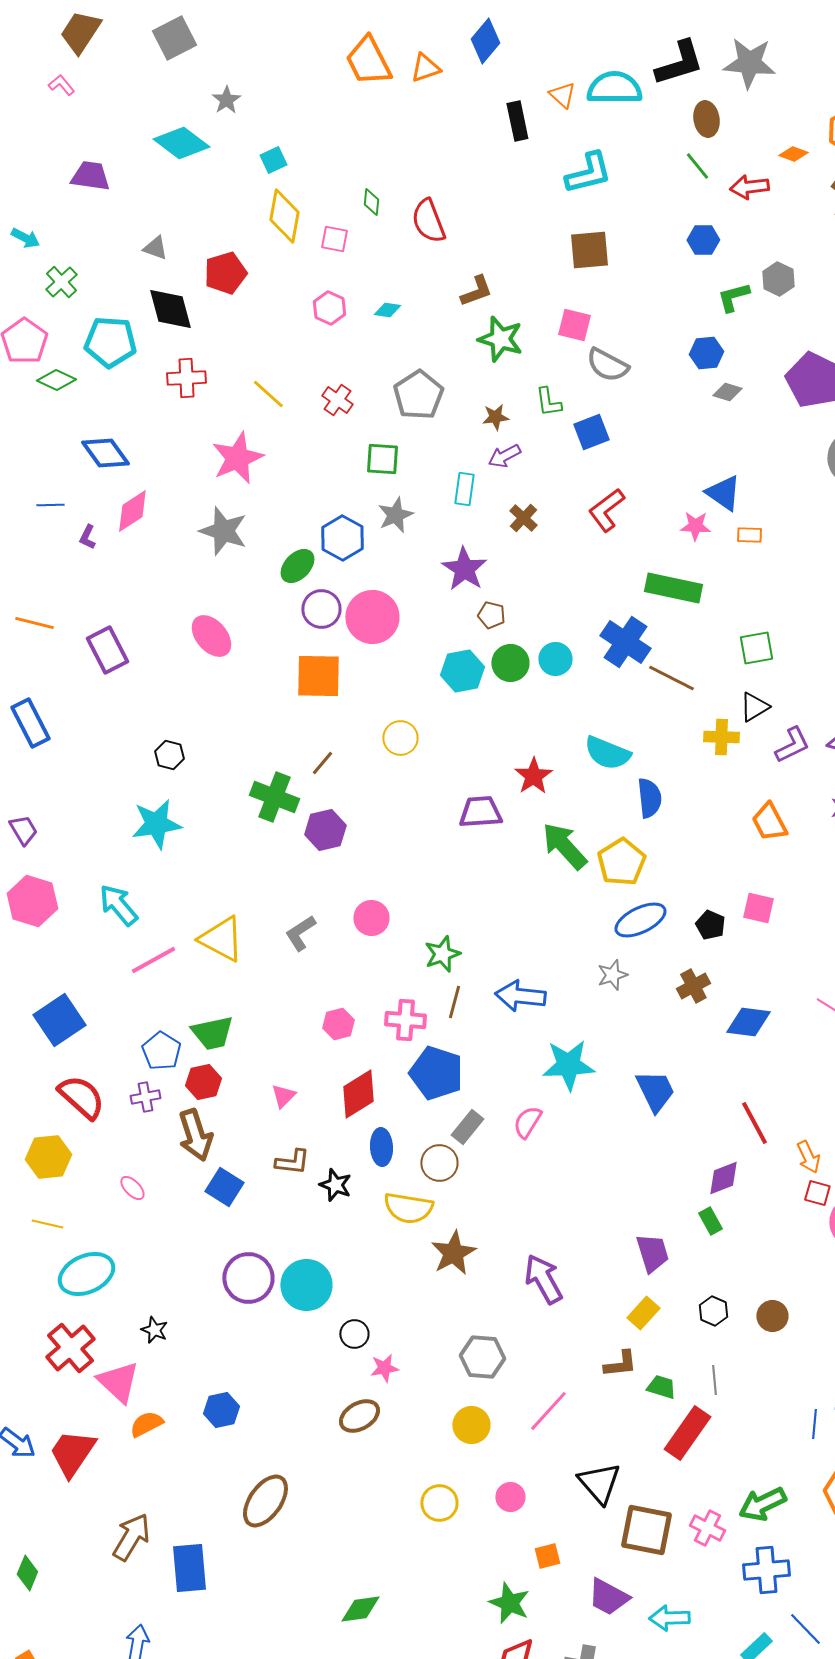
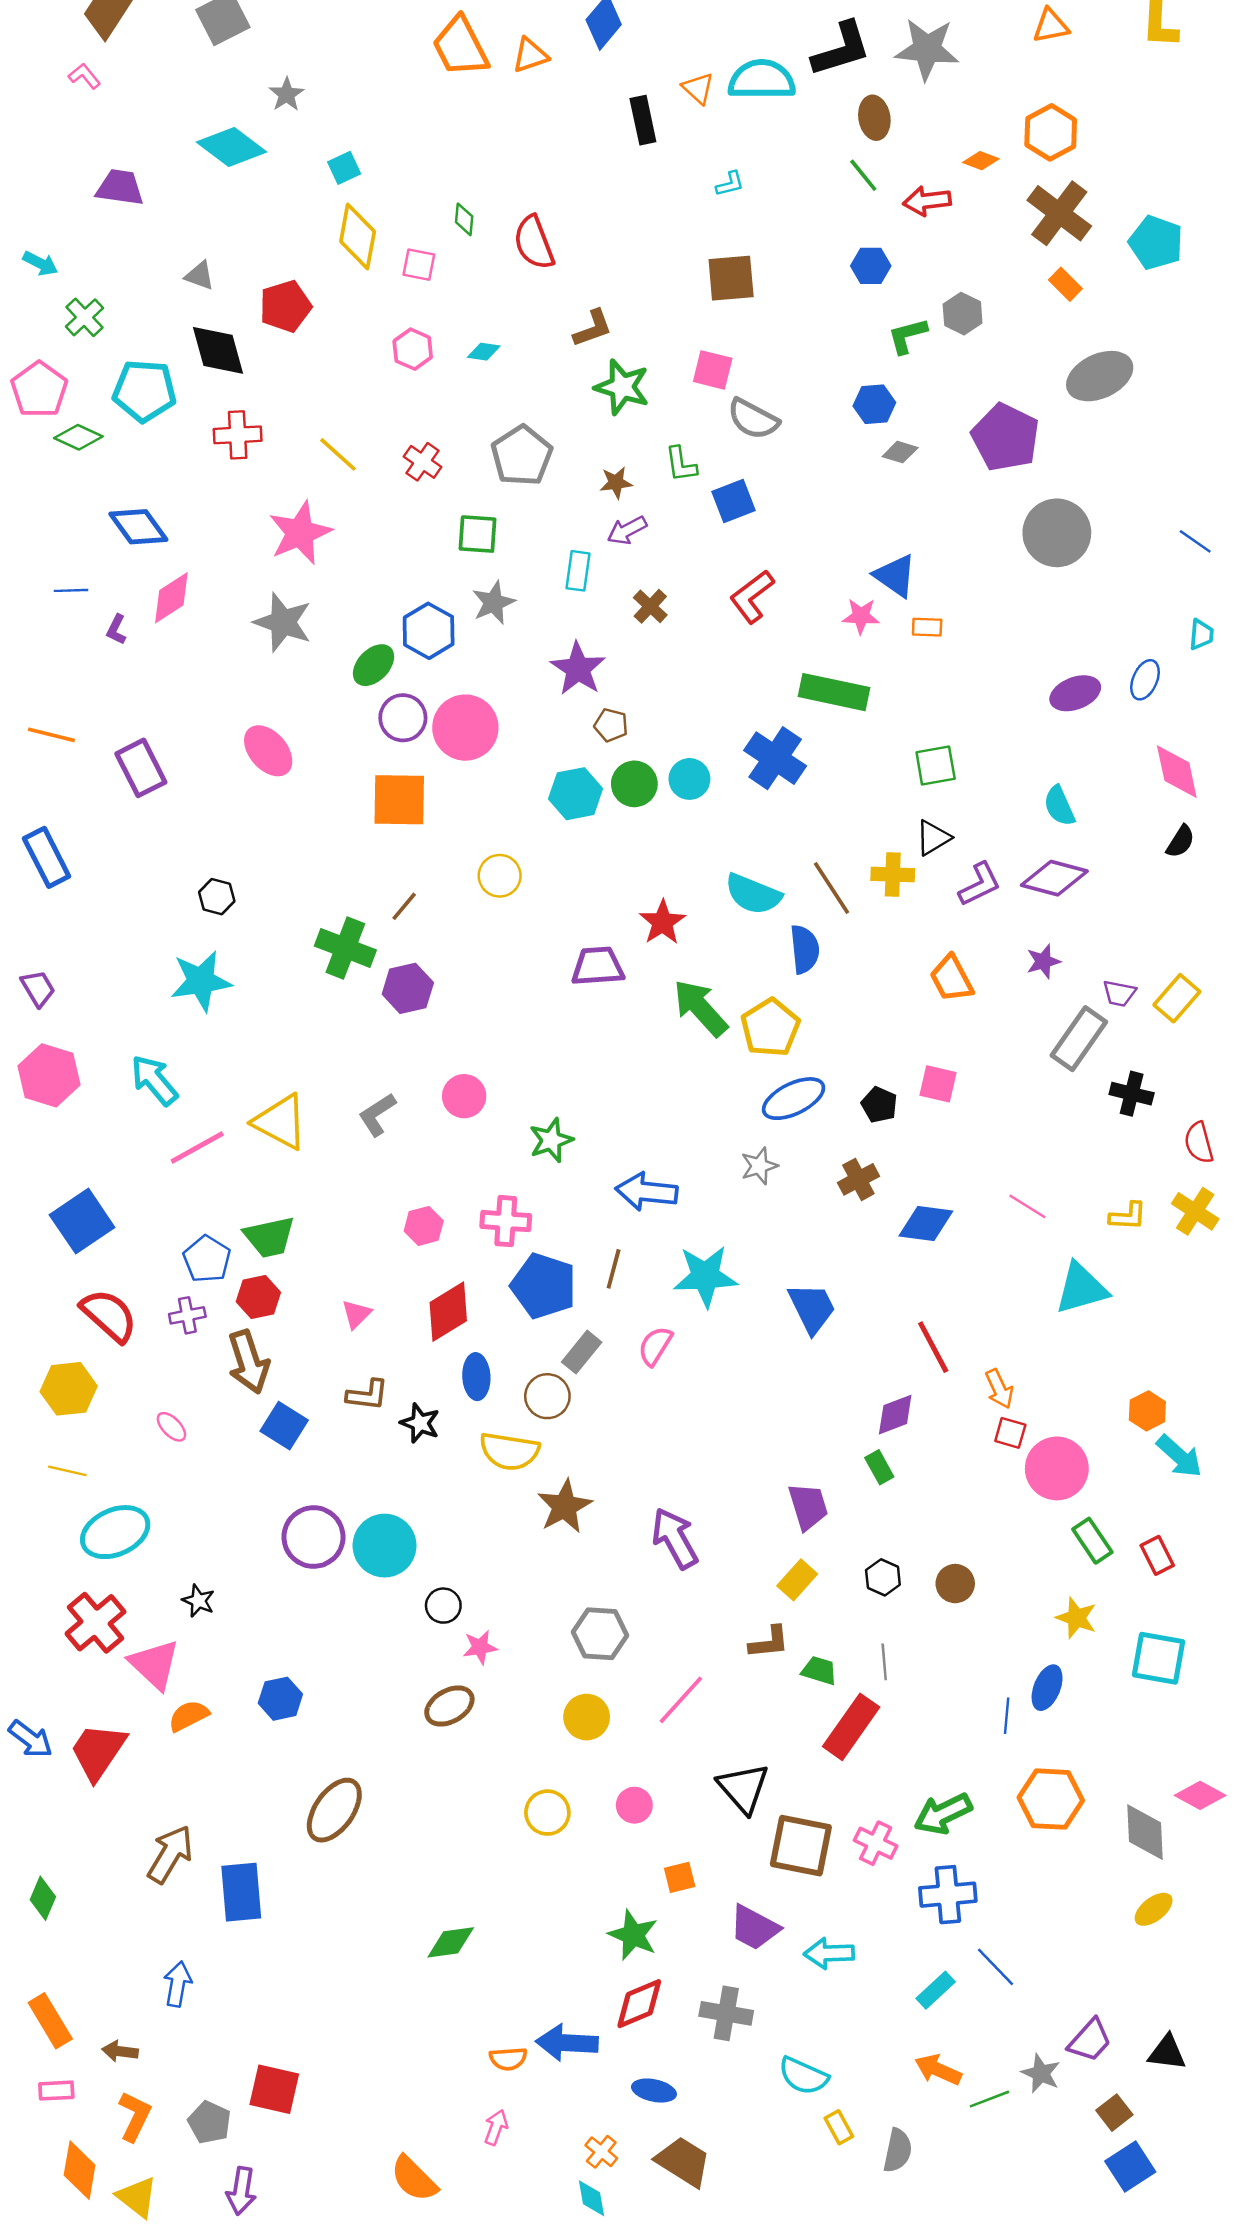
cyan L-shape: (588, 173) -> (730, 184), size x0.5
brown line: (671, 678) -> (832, 888), moved, turned 30
brown line: (454, 1002) -> (614, 1269), moved

